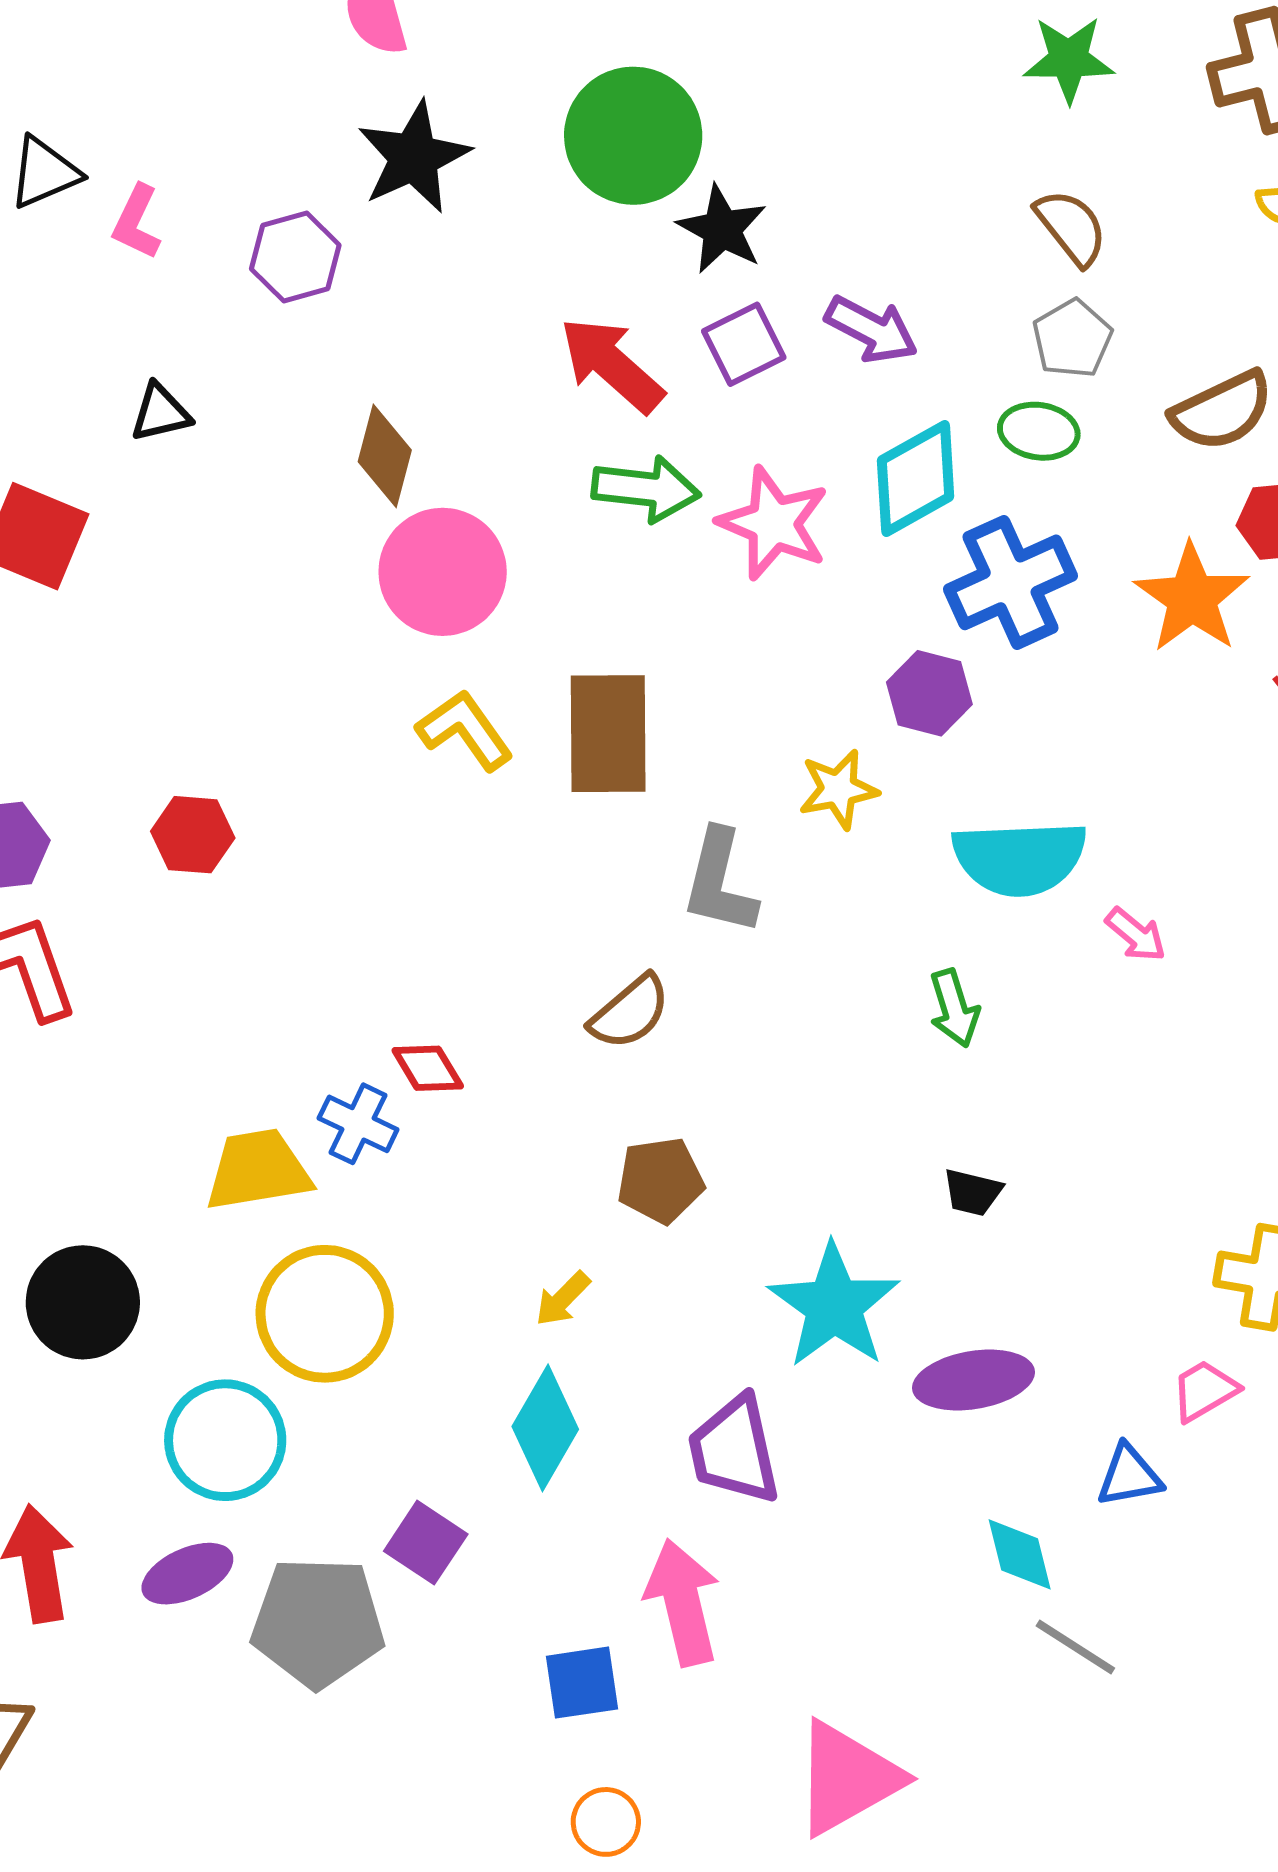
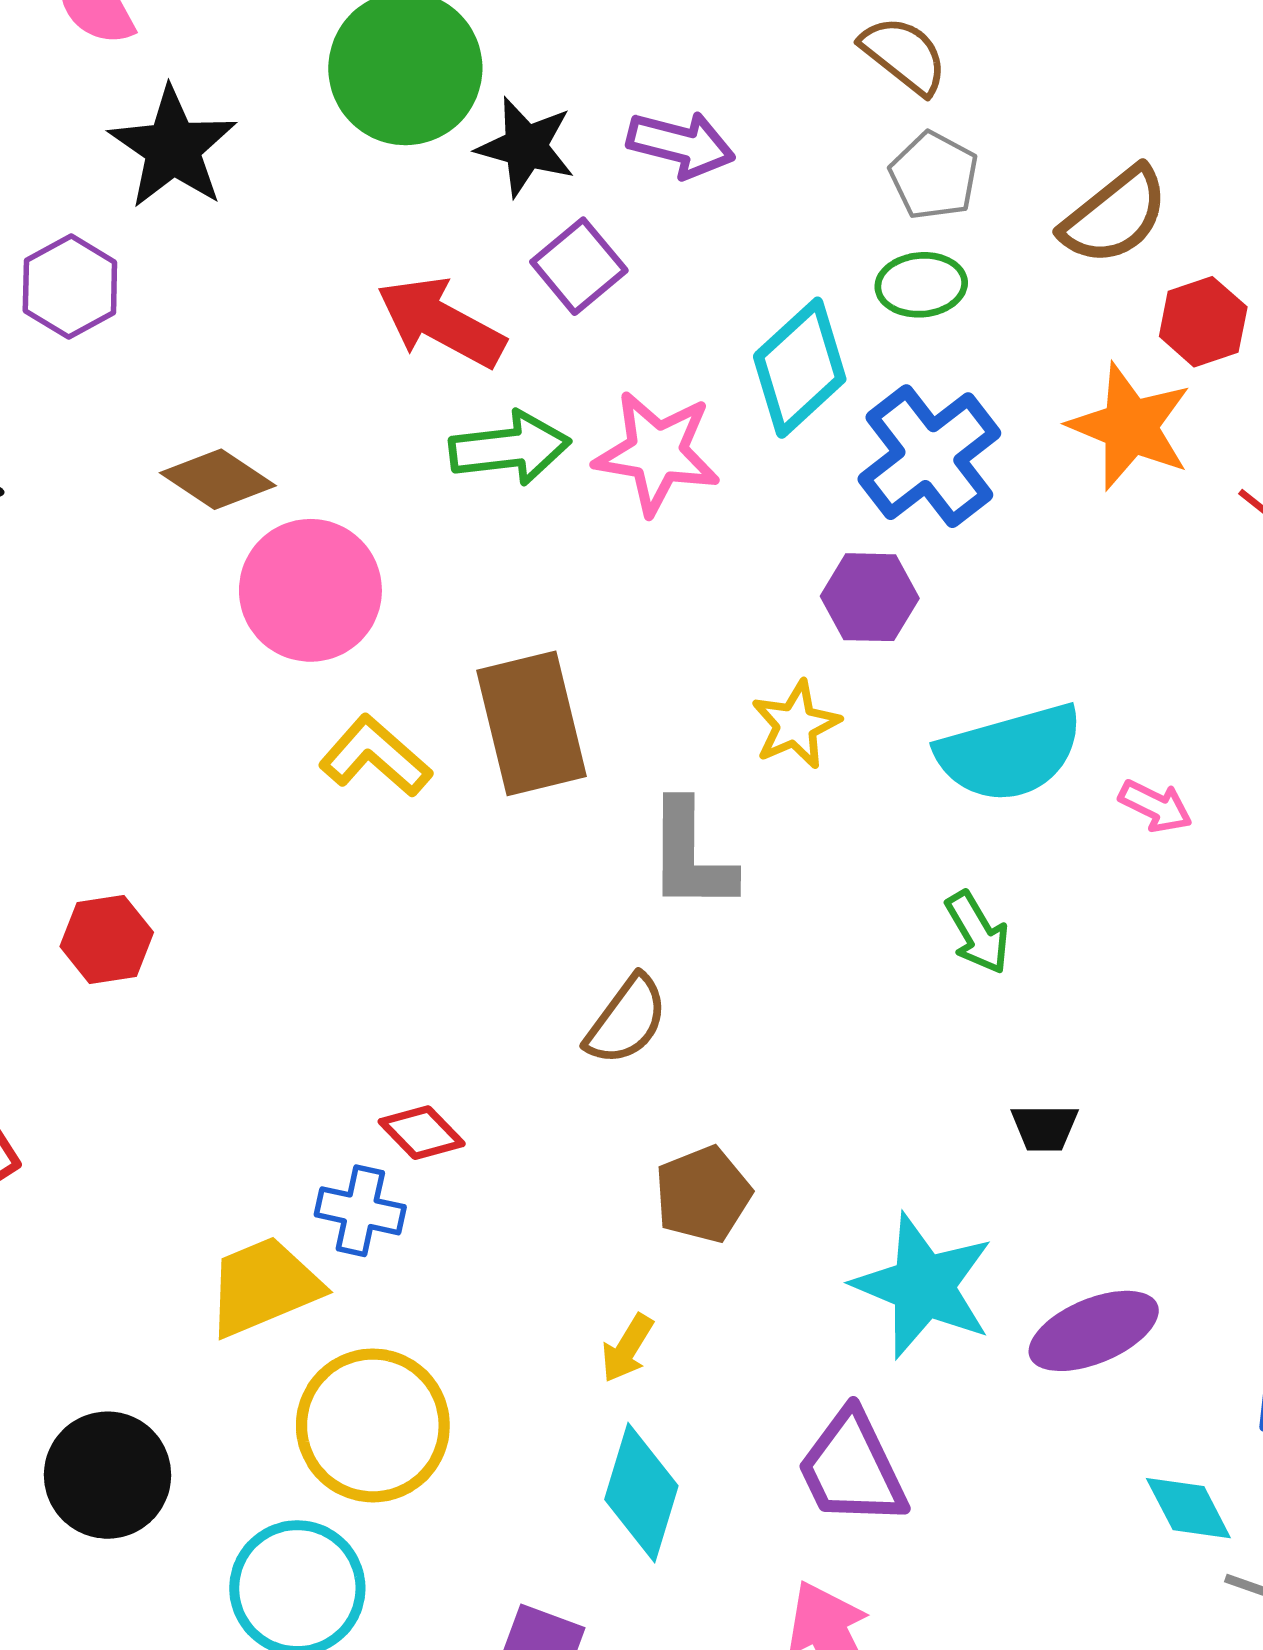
purple arrow: (871, 329) -> (681, 145), moved
brown diamond: (385, 456) -> (218, 479), turned -58

